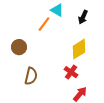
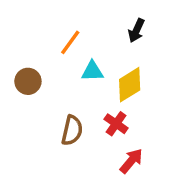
cyan triangle: (57, 10) -> (92, 71), moved, turned -32
brown semicircle: (31, 76) -> (72, 130), moved

